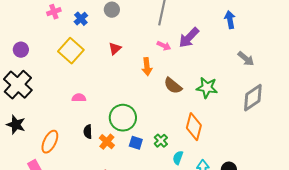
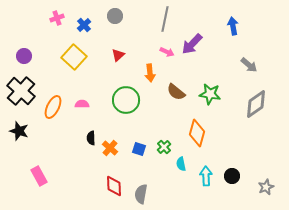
green circle: (123, 118) -> (126, 100), moved
orange ellipse: (50, 142) -> (53, 107), moved
cyan semicircle: (178, 158) -> (181, 164), turned -32

